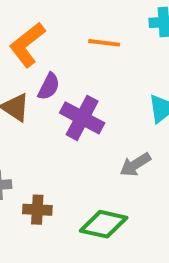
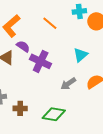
orange line: (104, 43) -> (50, 23), turned 35
purple semicircle: (49, 86) -> (23, 46), turned -80

